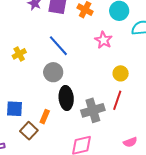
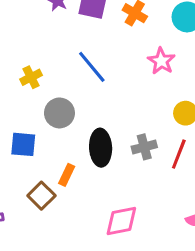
gray circle: (53, 72) -> (59, 113), moved
blue square: (14, 109) -> (23, 144), moved
gray cross: (93, 110) -> (144, 147), moved, size x0.7

